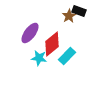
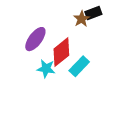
black rectangle: (79, 11) -> (93, 13), turned -40

